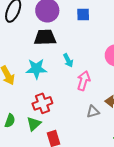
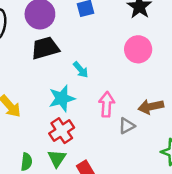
cyan star: (36, 69) -> (62, 98), moved
pink arrow: (84, 81) -> (107, 104), moved

